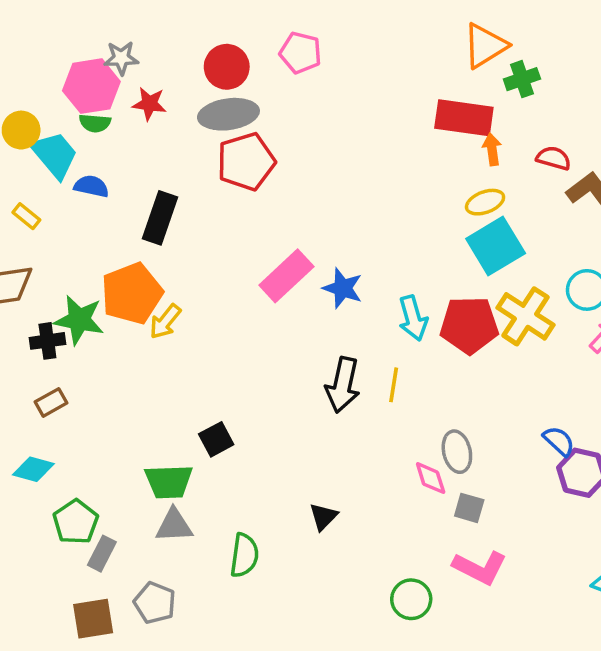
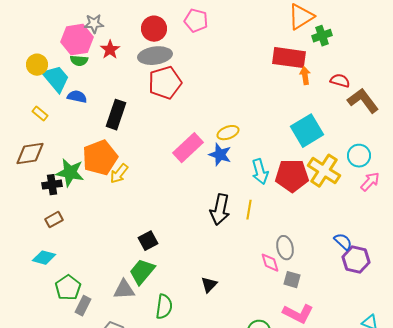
red star: (149, 104) -> (110, 50), turned 30
yellow ellipse: (485, 202) -> (228, 133), moved
green trapezoid: (169, 482) -> (142, 272), moved, turned 132

